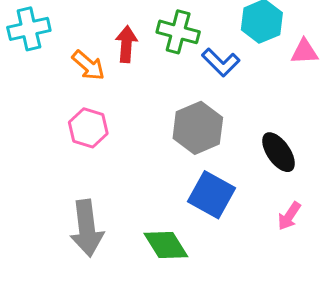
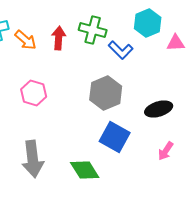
orange arrow: (88, 65) -> (26, 40), moved
black ellipse: (279, 152) -> (159, 109), turned -72

